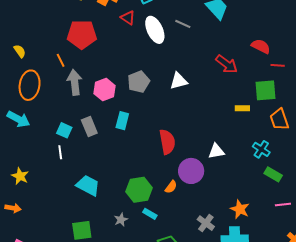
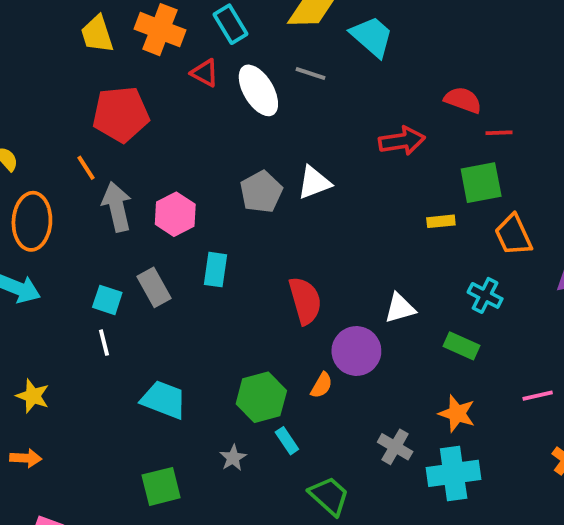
red arrow: (227, 64) -> (402, 141), turned -40
gray pentagon: (139, 82) -> (261, 192), moved
green rectangle: (273, 174) -> (461, 346), moved
cyan rectangle: (150, 214) -> (287, 441), turned 32

